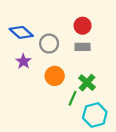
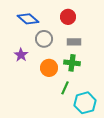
red circle: (83, 26) -> (68, 17), moved
blue diamond: (21, 32) -> (28, 19), moved
green cross: (87, 83) -> (72, 63), moved, turned -35

